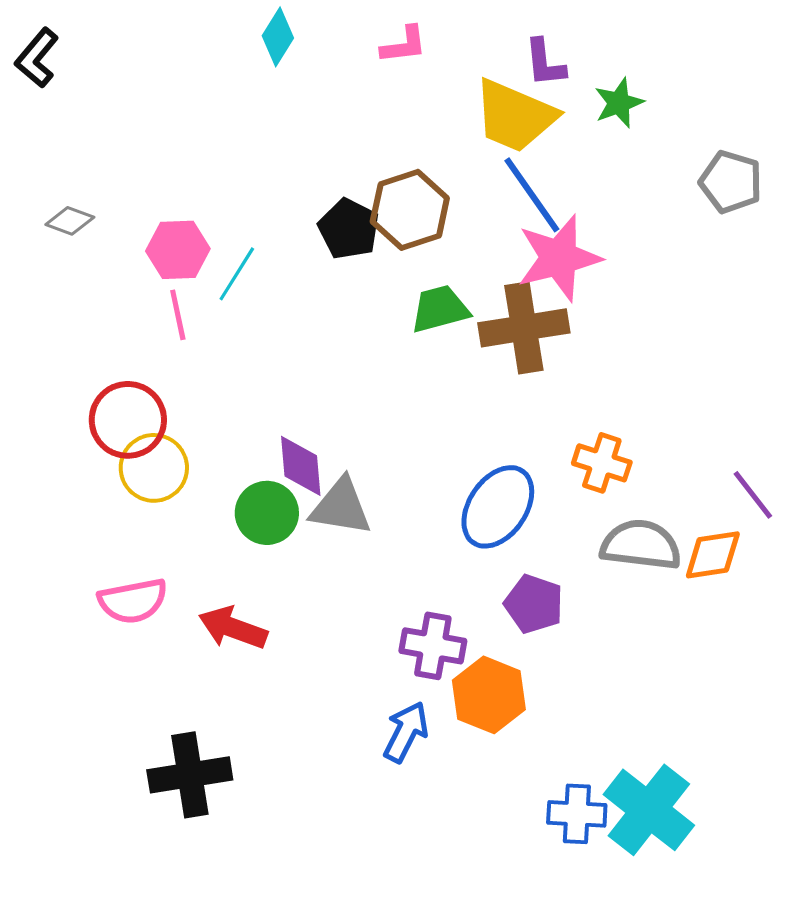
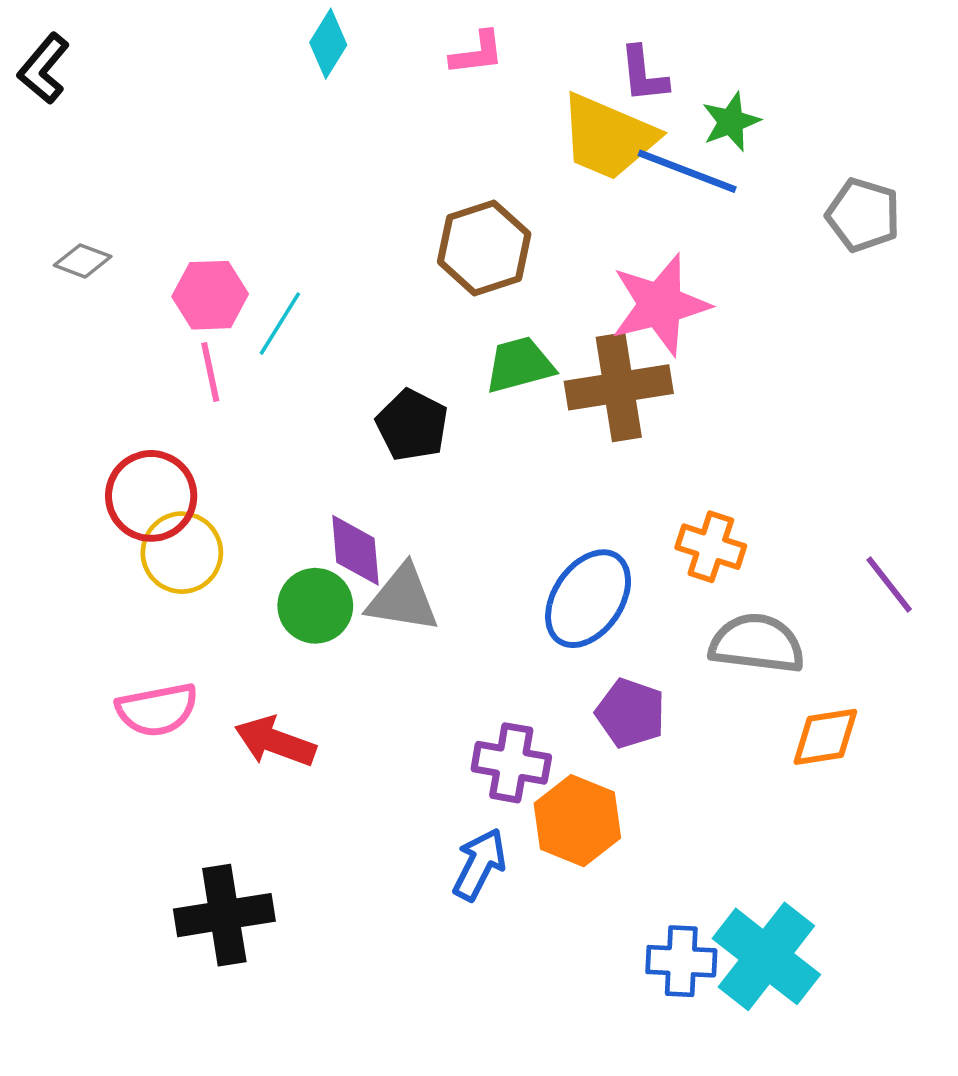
blue line: (532, 195) -> (687, 171), moved, turned -34
black pentagon: (349, 229) -> (412, 425), moved
orange diamond: (713, 555) -> (825, 737), moved

